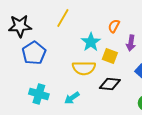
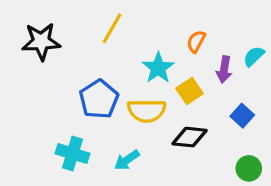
blue pentagon: (34, 53) -> (99, 99), moved
yellow square: (110, 56) -> (189, 91), turned 35

